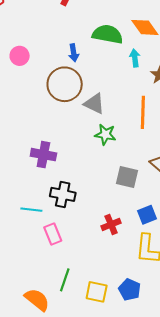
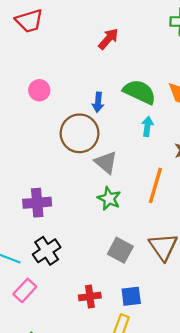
cyan arrow: (135, 58) -> (147, 126), moved
purple cross: (43, 155) -> (37, 203), turned -30
black cross: (63, 194) -> (47, 251), turned 30
pink rectangle: (53, 234) -> (25, 290), turned 50

